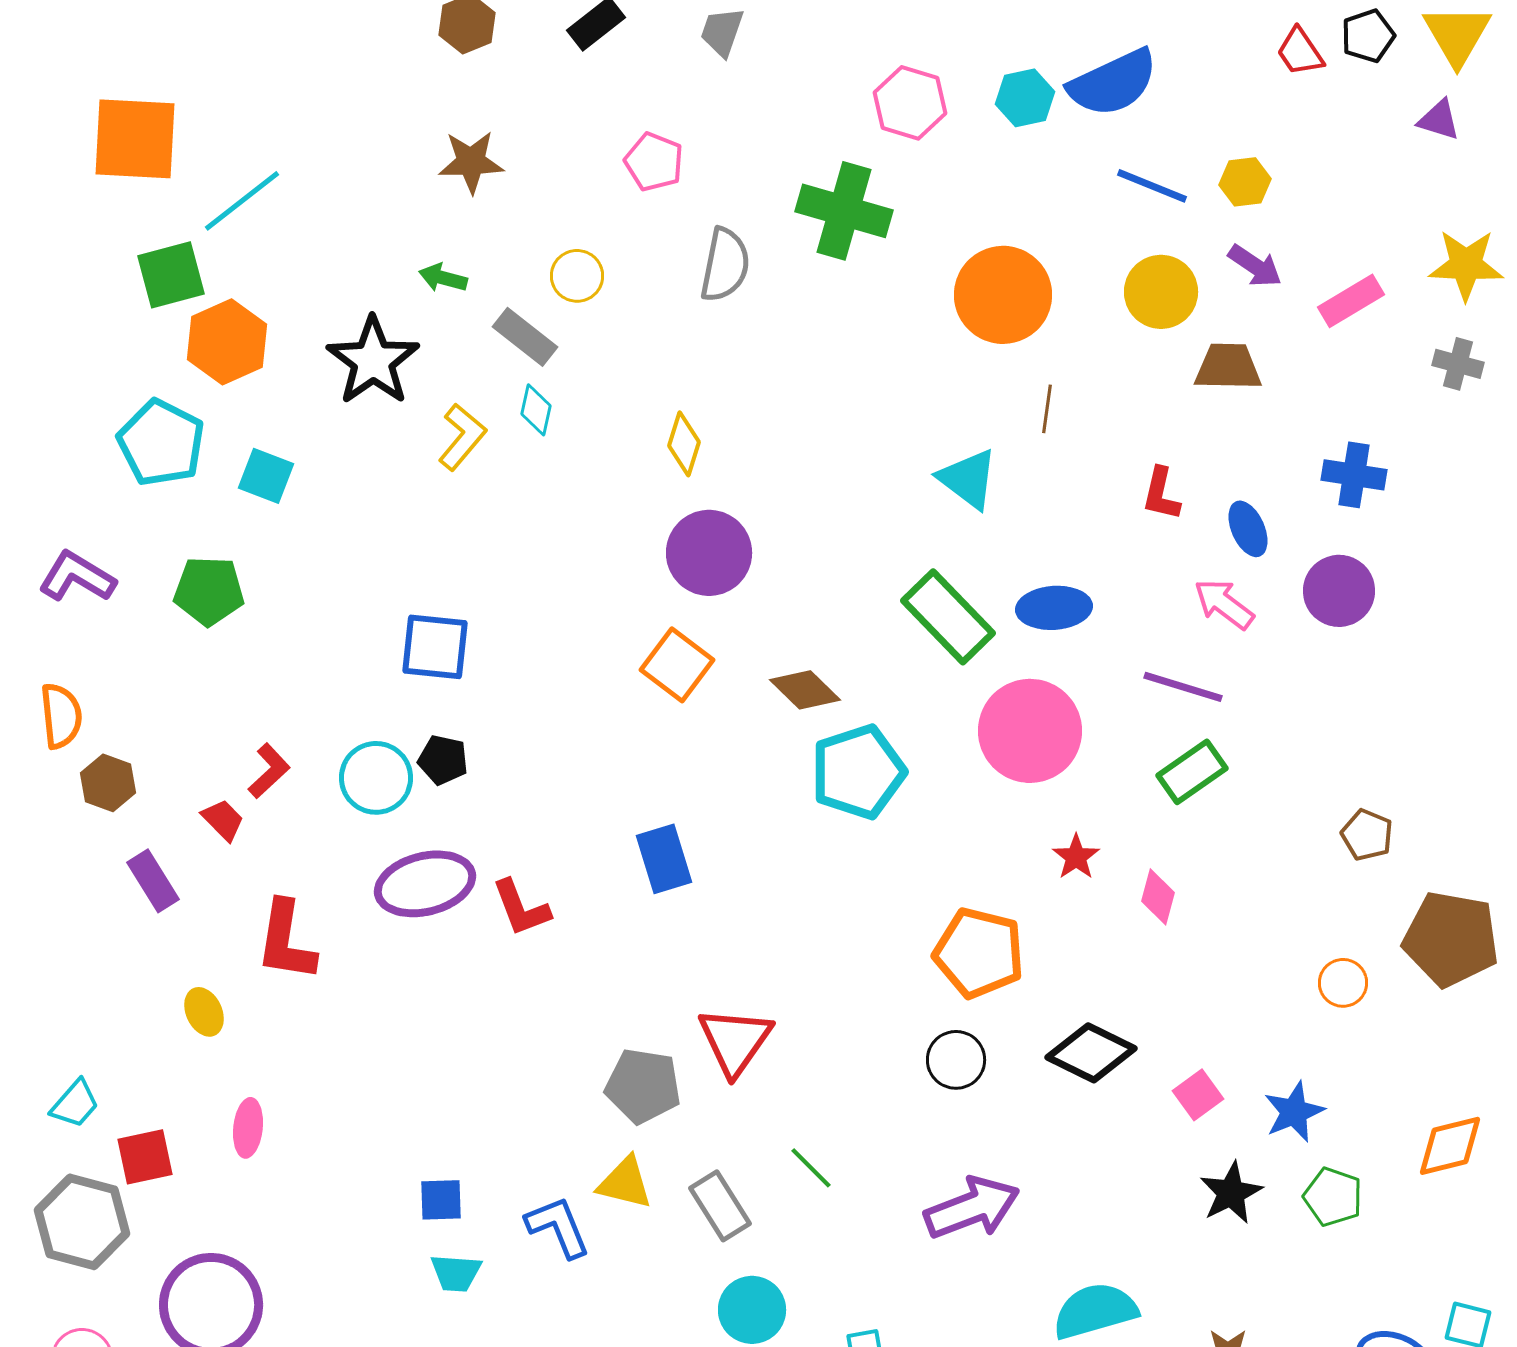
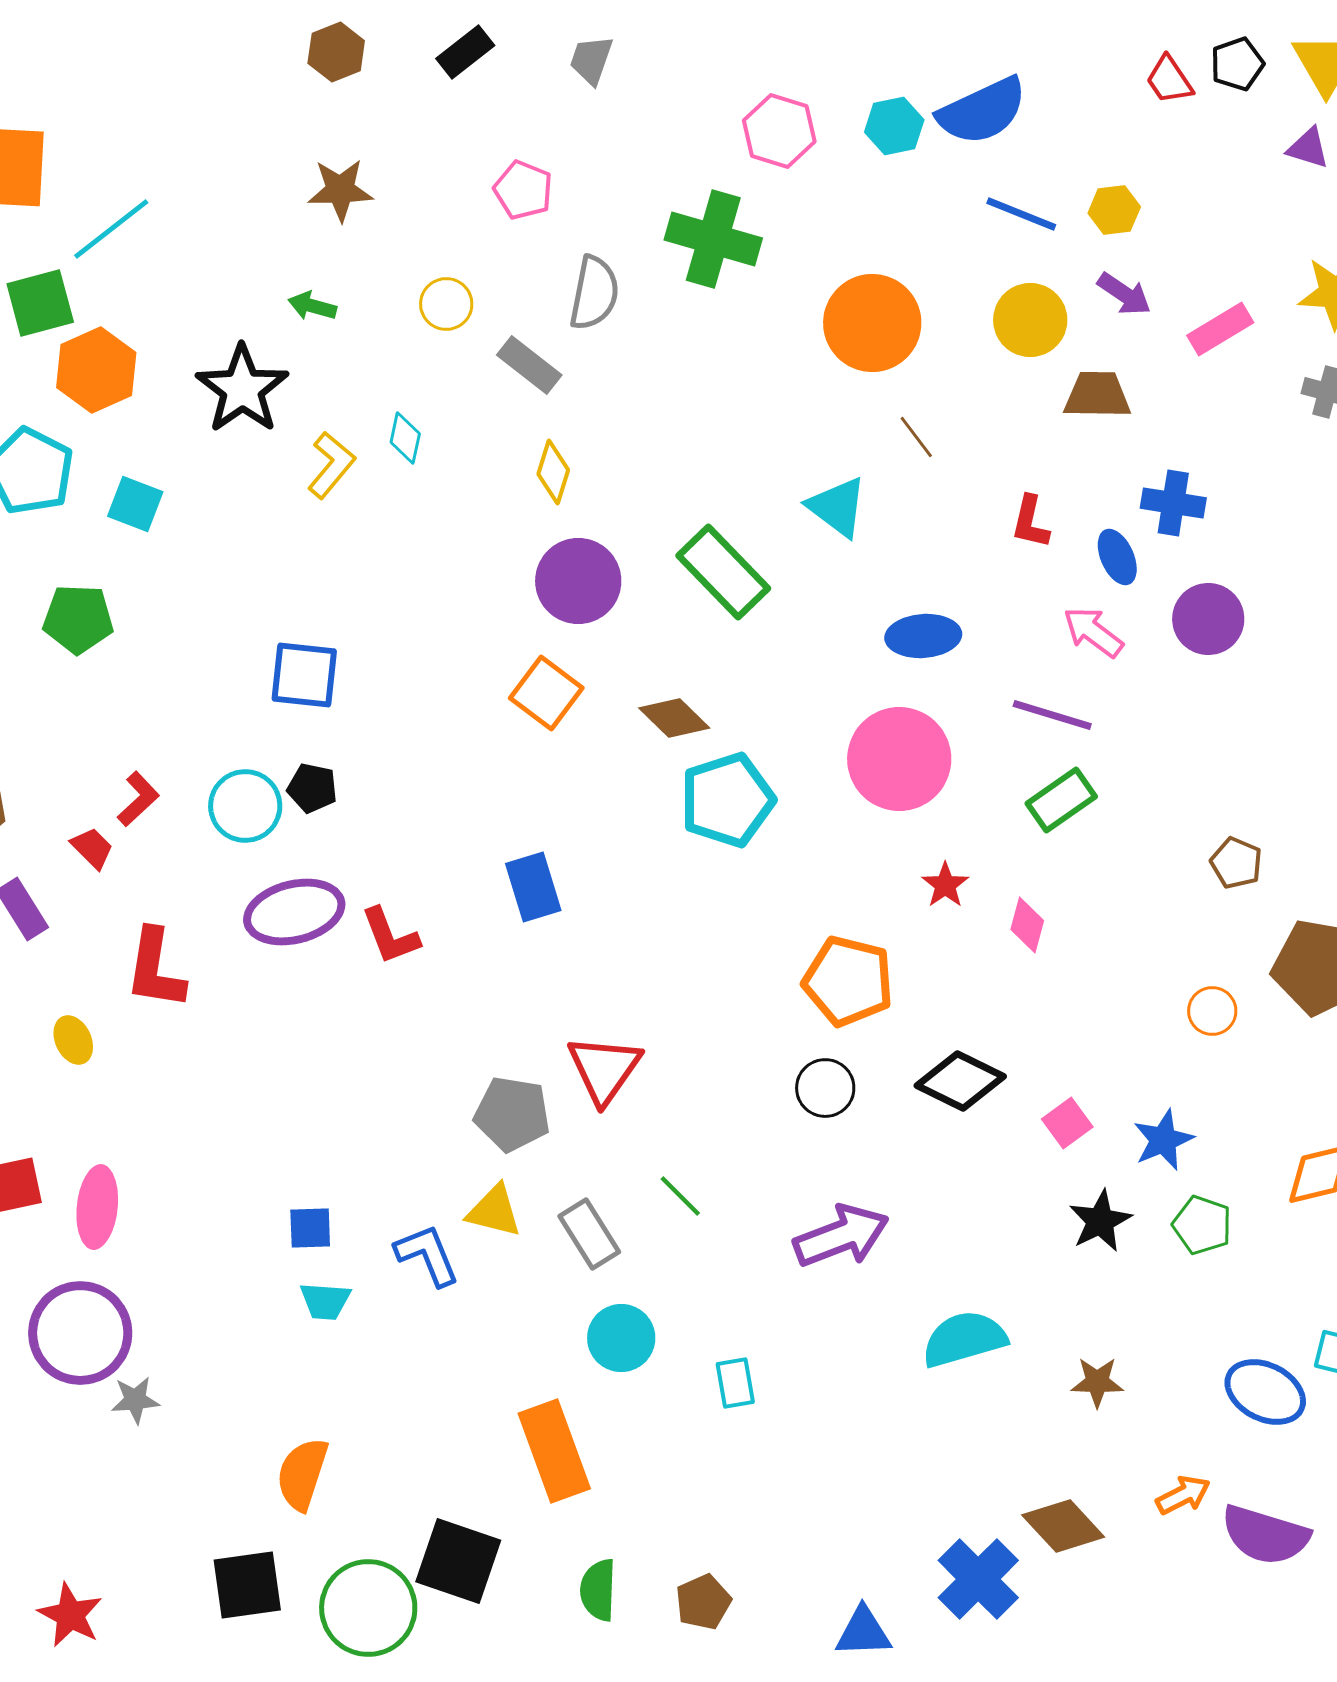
gray rectangle: (525, 337) -> (529, 365), moved
brown line: (1047, 409) -> (916, 437), turned -45
blue cross: (1354, 475) -> (1173, 503), moved
green rectangle: (948, 617) -> (723, 572), moved
pink ellipse: (248, 1128) -> (97, 1207), moved, size x1.4

